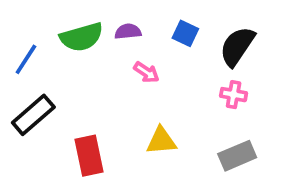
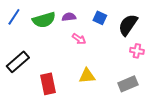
blue line: (26, 59) -> (14, 17), moved
pink cross: (234, 95) -> (137, 51), moved

